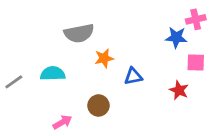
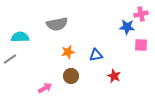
orange star: (104, 58) -> (68, 52), moved
cyan semicircle: (53, 74) -> (20, 37), moved
red star: (179, 90) -> (114, 76), moved

